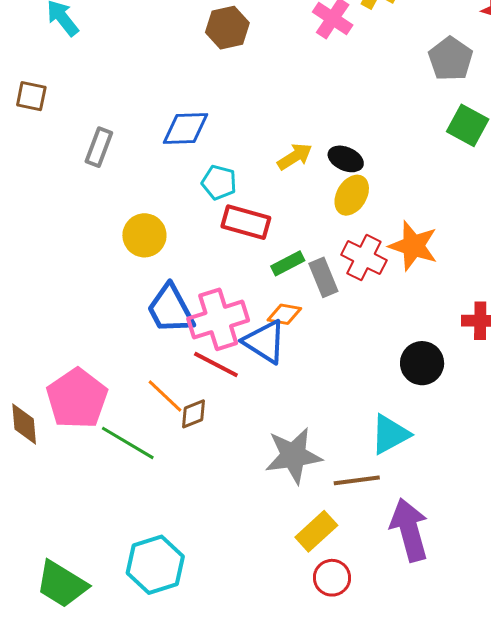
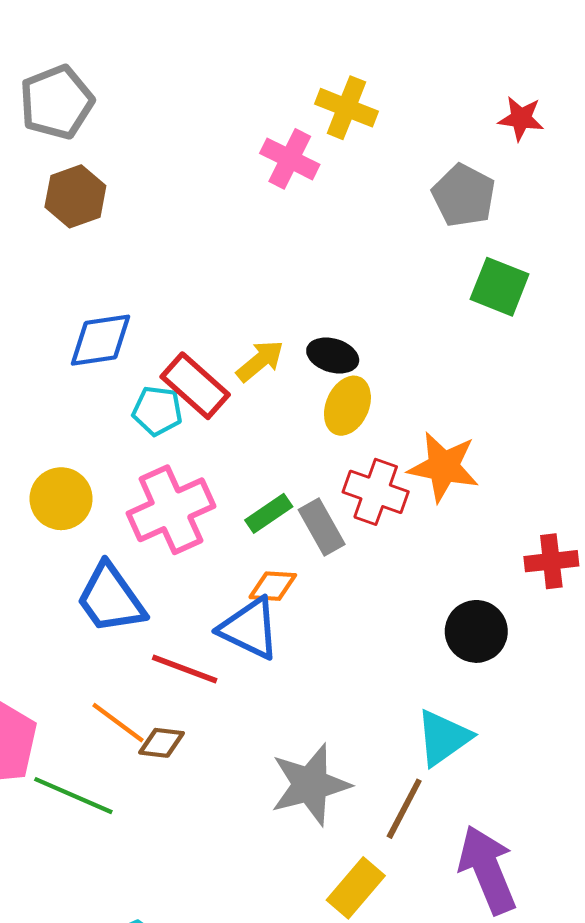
brown hexagon: (227, 28) -> (75, 196), moved
red rectangle: (246, 222) -> (195, 386), moved, turned 33
pink cross: (218, 319) -> (171, 510), moved
brown diamond: (194, 414) -> (161, 743), turned 36
brown line: (357, 480) -> (404, 809), turned -48

